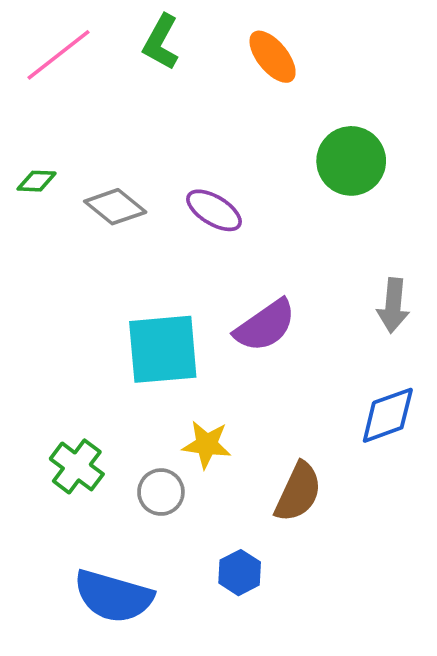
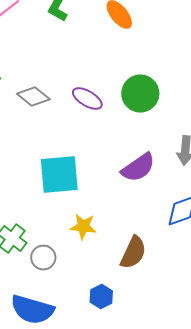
green circle: (351, 161) -> (140, 94), moved
purple semicircle: (265, 326) -> (138, 168), moved
gray circle: (161, 492) -> (43, 258), moved

